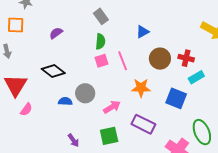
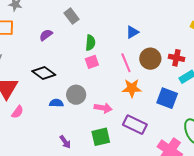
gray rectangle: (101, 16) -> (72, 16), moved
pink line: (123, 61) -> (126, 63), moved
pink arrow: (112, 107) -> (103, 108), turned 42

